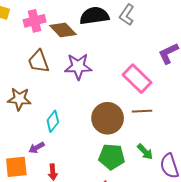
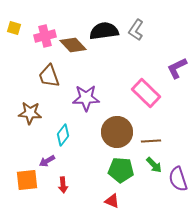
purple star: (78, 67) -> (86, 98), moved
brown line: (142, 111) -> (151, 141), moved

